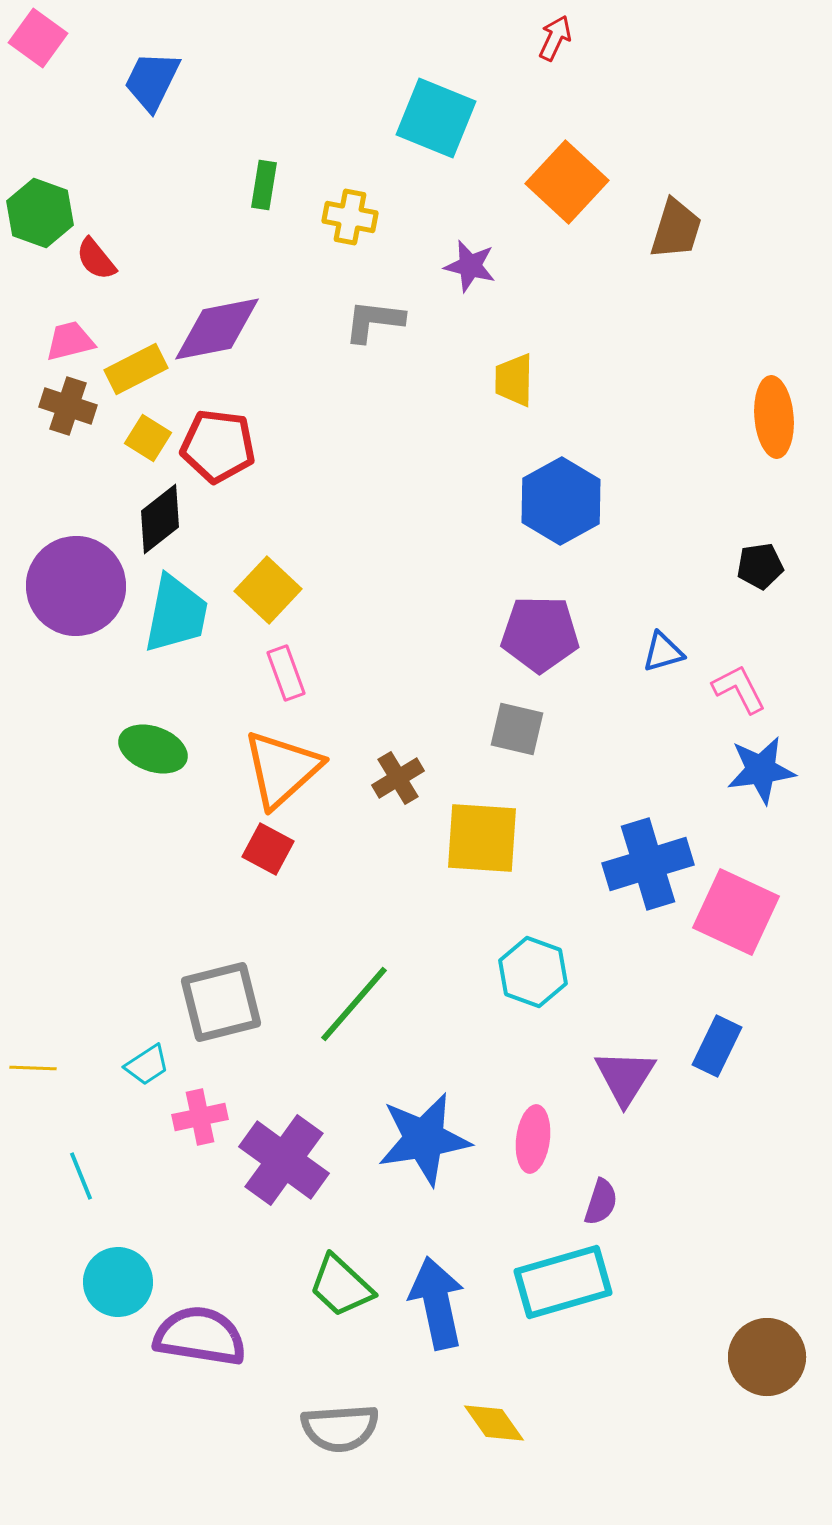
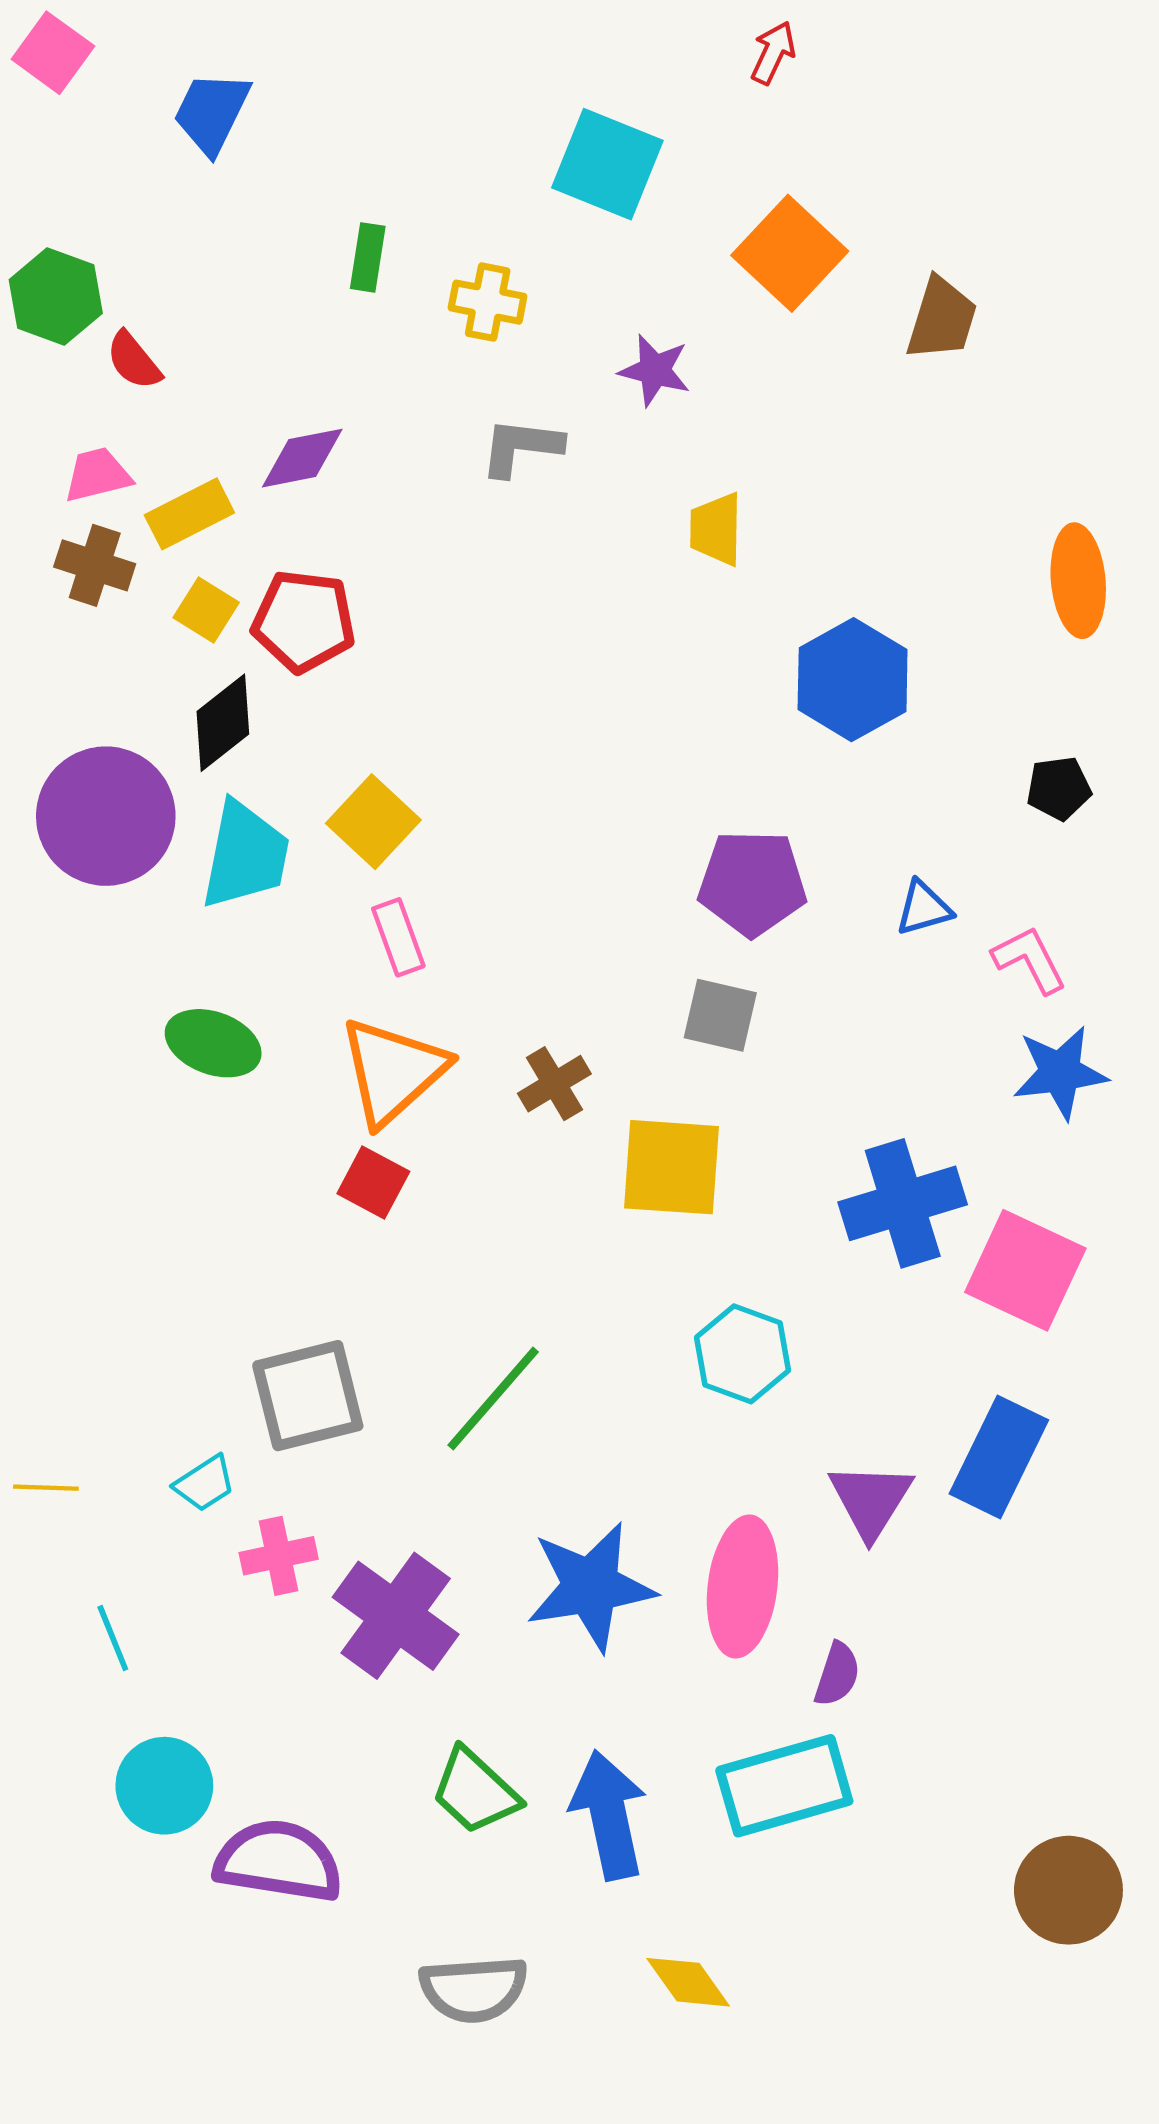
purple diamond: (217, 329) -> (302, 458), size x0.7
blue hexagon: (561, 501) -> (853, 680), moved
blue rectangle: (717, 1046) -> (999, 1457), size x1.4
pink ellipse: (533, 1139) -> (742, 1587), size x1.5

